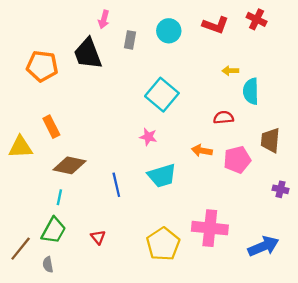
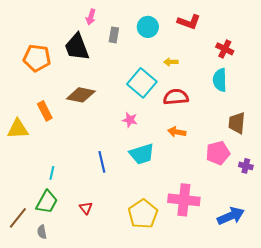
red cross: (257, 19) -> (225, 49), moved
yellow arrow: (230, 71) -> (171, 62), moved
red semicircle: (224, 117) -> (176, 97), moved, size x1.4
pink pentagon: (237, 160) -> (218, 153), moved
brown diamond: (70, 165) -> (81, 95), moved

